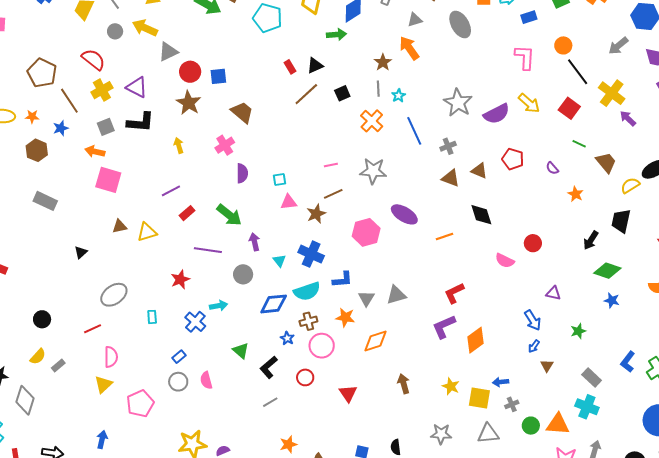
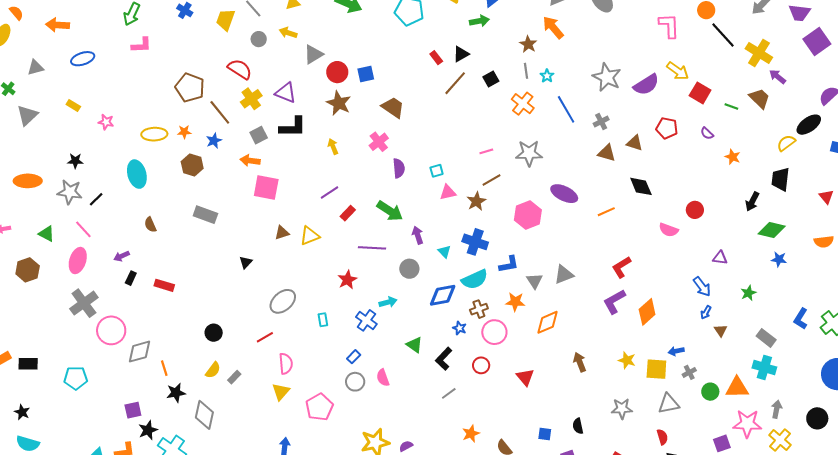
yellow arrow: (145, 28) -> (288, 33), size x0.7
red square: (569, 108) -> (700, 93), moved
brown trapezoid: (606, 163) -> (759, 98), moved

